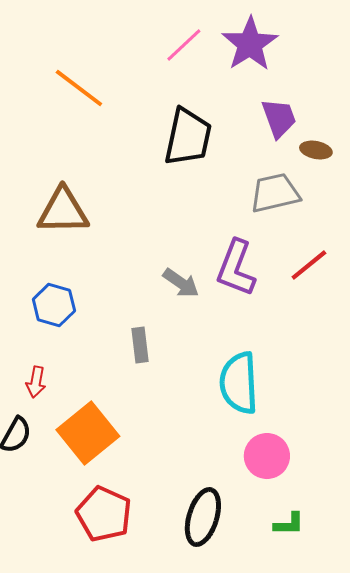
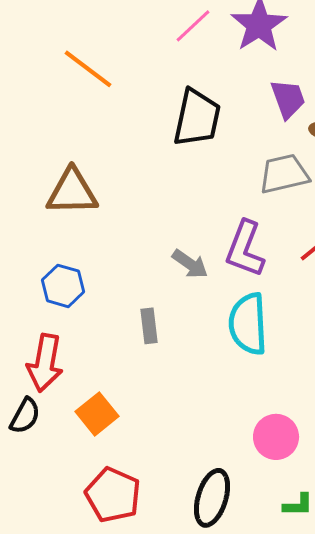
red arrow: (36, 382) -> (45, 363), size x1.8
cyan semicircle: (239, 383) -> (248, 324), moved
orange square: (88, 433) -> (97, 414), size x0.7

